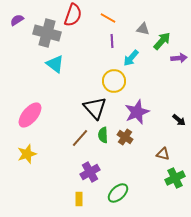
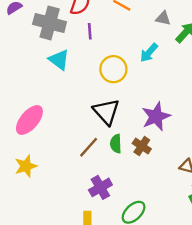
purple line: (112, 41) -> (90, 31), moved
yellow circle: (114, 81) -> (113, 69), moved

